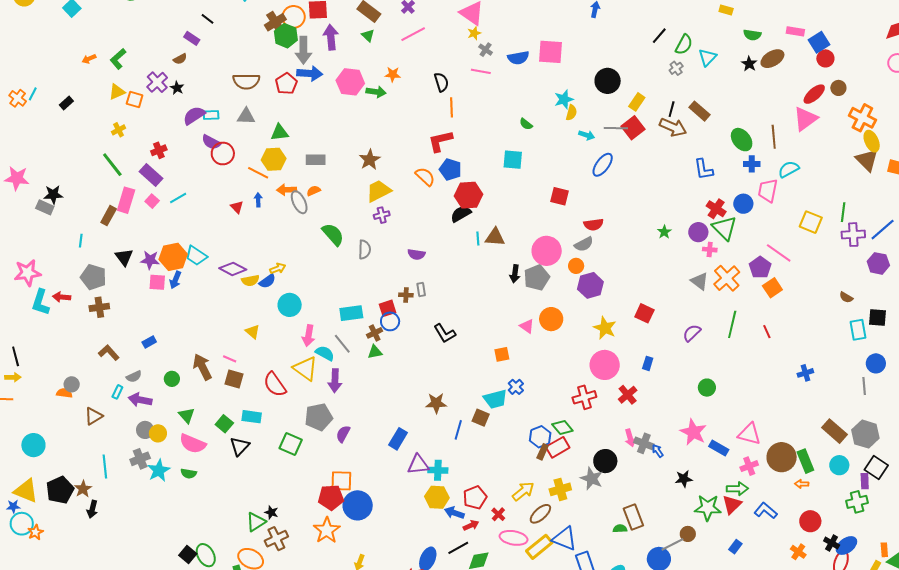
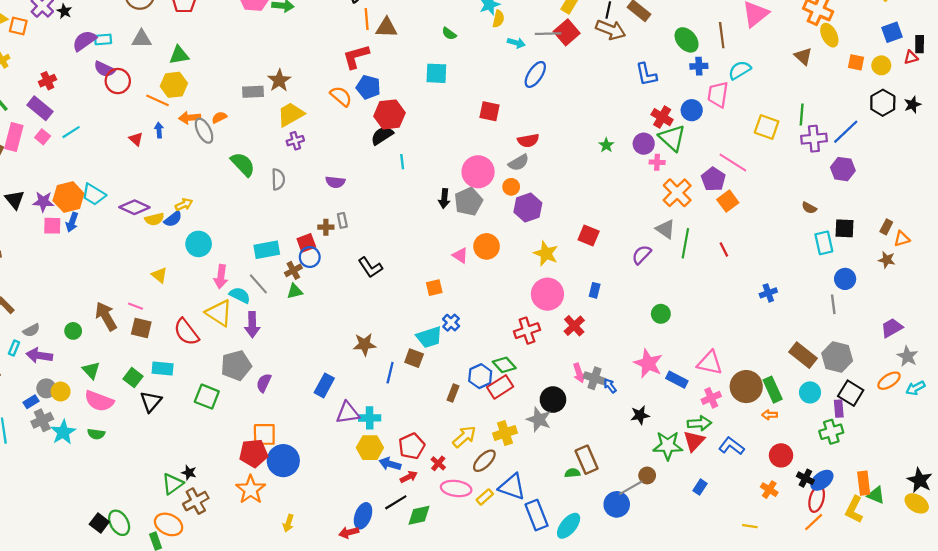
gray rectangle: (316, 160) -> (253, 92), moved
brown triangle: (867, 160) -> (803, 56), moved, size x0.7
brown triangle: (495, 237) -> (386, 28), moved
gray triangle: (700, 281) -> (665, 229), moved
blue rectangle: (149, 342) -> (31, 402), moved
brown rectangle: (543, 452) -> (453, 393), moved
yellow rectangle: (539, 547) -> (485, 497), size x0.6
orange rectangle: (884, 550) -> (864, 483), size x1.5

